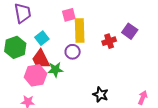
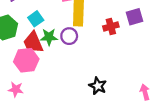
purple square: (130, 31) -> (135, 17), turned 35
green star: (55, 70) -> (49, 37), moved
pink arrow: (143, 98) -> (145, 92), turned -40

